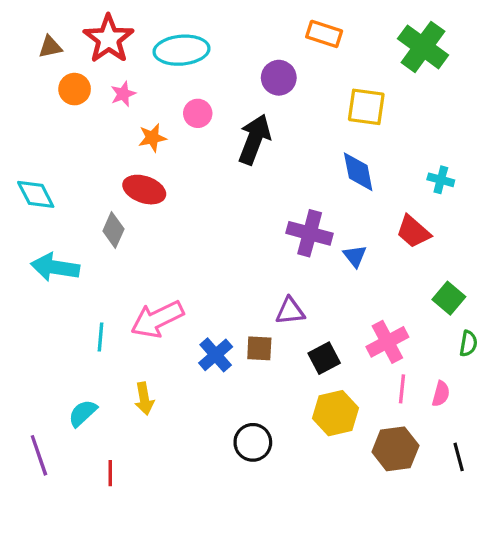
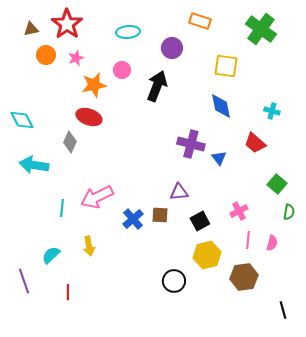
cyan ellipse: (182, 50) -> (128, 32), moved, size x0.7
orange star: (152, 138) -> (94, 85), size x1.4
pink cross: (387, 342) -> (239, 211), size x0.7
black circle: (253, 442) -> (174, 281), moved
black line: (459, 457) -> (283, 310), moved

